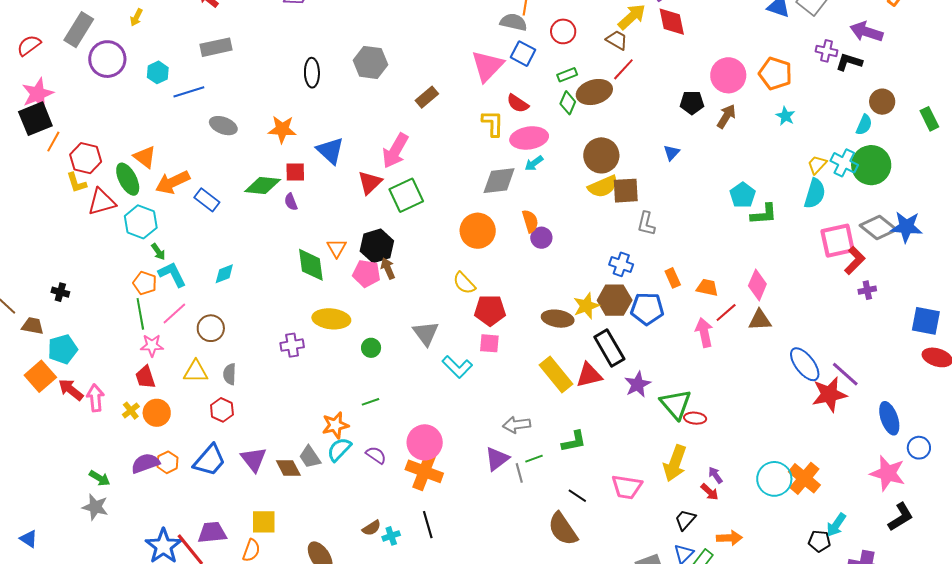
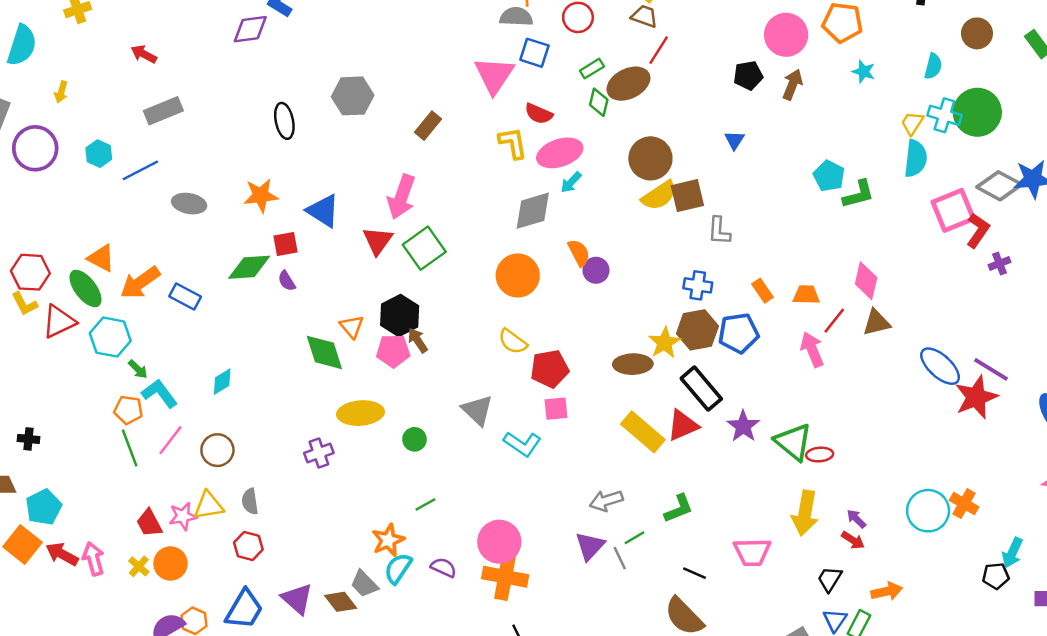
cyan semicircle: (864, 125) -> (933, 66), moved
pink star: (152, 345) -> (183, 516), moved
orange cross: (804, 478) -> (964, 504), size x0.7

